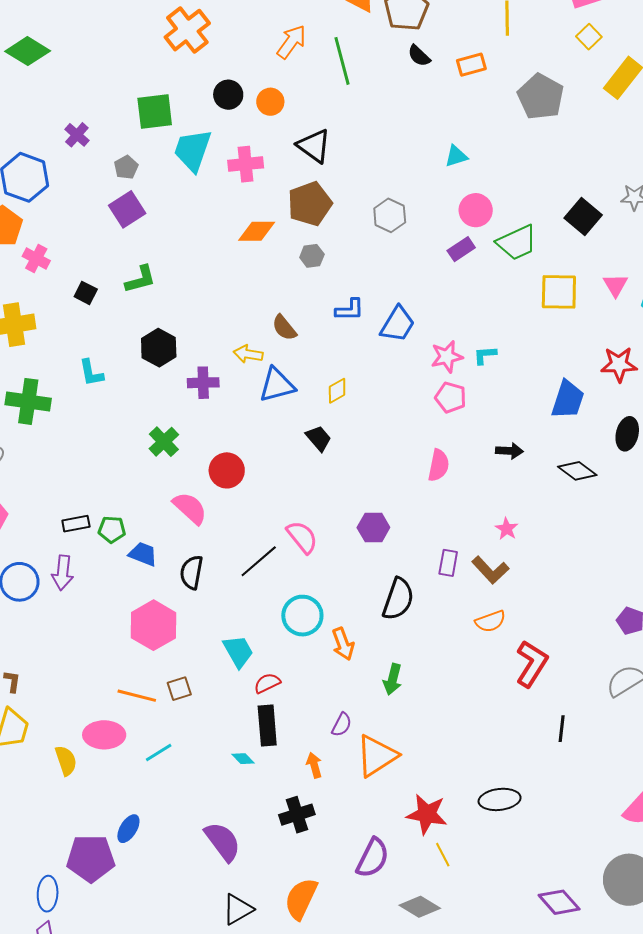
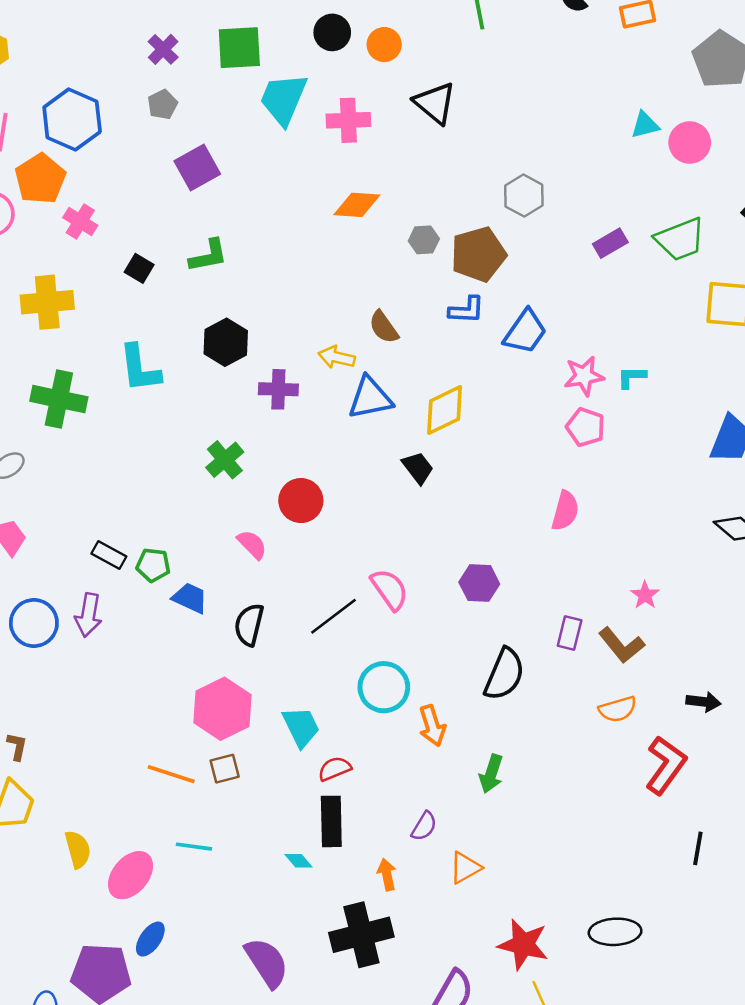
purple cross: (77, 135) -> (163, 49), moved
cyan triangle: (456, 156) -> (645, 125), moved
gray pentagon: (126, 167) -> (162, 104), moved
brown pentagon: (310, 204) -> (478, 254), moved
pink circle: (476, 210) -> (690, 142), moved
cyan L-shape: (91, 373) -> (140, 368), size x1.4
yellow diamond: (337, 391) -> (445, 410), size x1.6
black arrow: (509, 451) -> (703, 702), moved
pink semicircle: (190, 508) -> (252, 545), size x0.7
black rectangle: (76, 524) -> (109, 555), turned 36
pink hexagon: (154, 625) -> (222, 709), moved
pink ellipse: (104, 735) -> (131, 875), moved, turned -54
cyan line: (159, 753) -> (194, 847), turned 36
orange triangle: (377, 756) -> (465, 868), size x0.6
black cross: (297, 815) -> (361, 935), size x1.4

